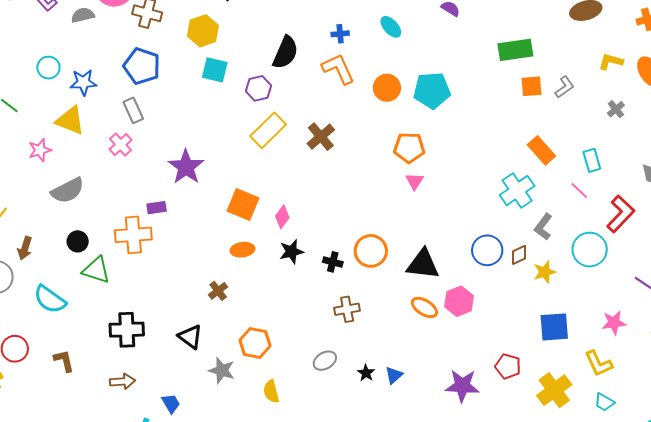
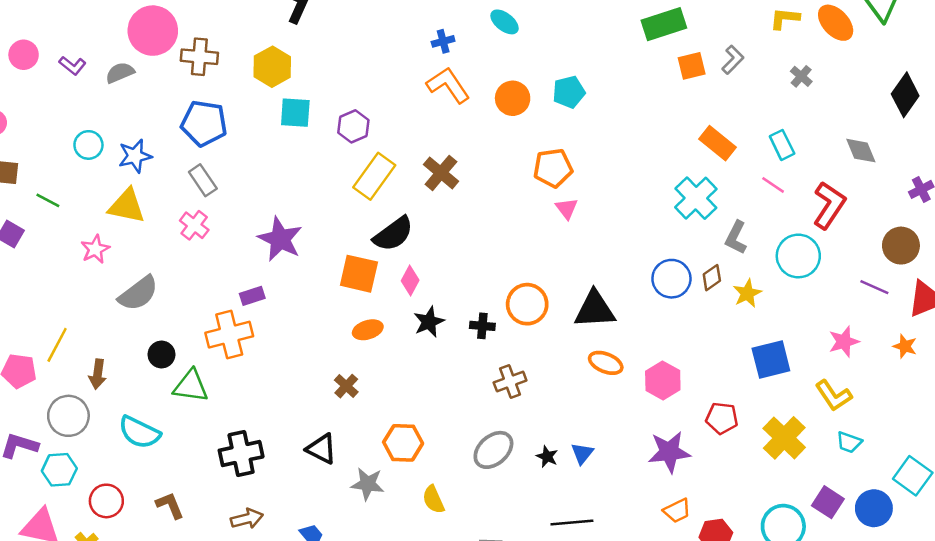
black semicircle: (285, 52) -> (393, 234), moved, turned 40
cyan pentagon: (432, 90) -> (569, 92), size x0.7
pink hexagon: (459, 301) -> (663, 381), moved
gray ellipse: (325, 361) -> (493, 450), size x1.4

